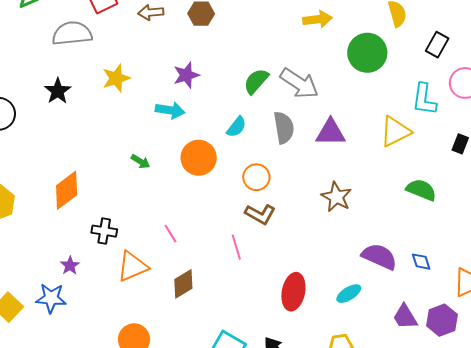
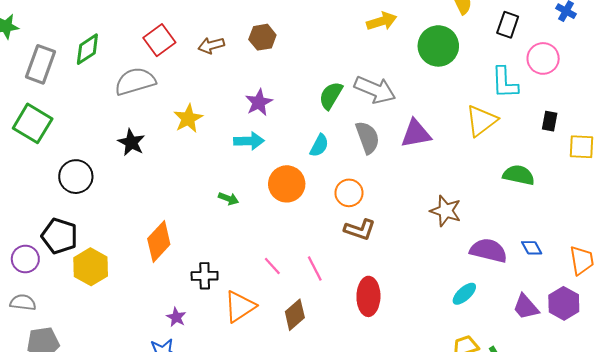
brown star: (336, 197) -> (446, 211), moved
pink line: (236, 247) -> (315, 269), moved
red ellipse: (293, 292) -> (368, 296), moved

